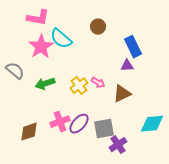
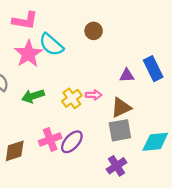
blue rectangle: (133, 47) -> (153, 69), moved
pink arrow: (98, 83) -> (94, 95), turned -32
gray square: (104, 129) -> (120, 130), moved

